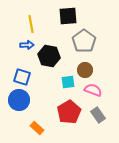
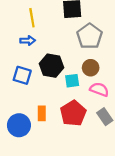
black hexagon: (49, 56) -> (52, 66), moved
blue circle: (19, 100) -> (19, 125), moved
orange rectangle: (37, 128) -> (42, 113), moved, turned 48

